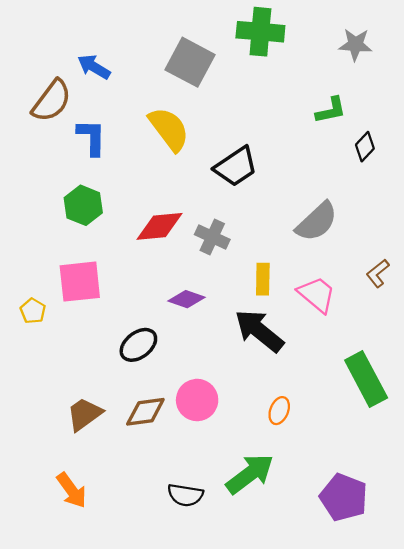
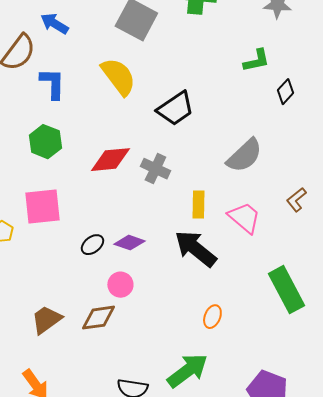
purple diamond: (187, 299) -> (129, 243), moved
black ellipse: (138, 345) -> (92, 245), moved, size x0.7
pink circle: (197, 400) -> (120, 285), moved, size x0.7

